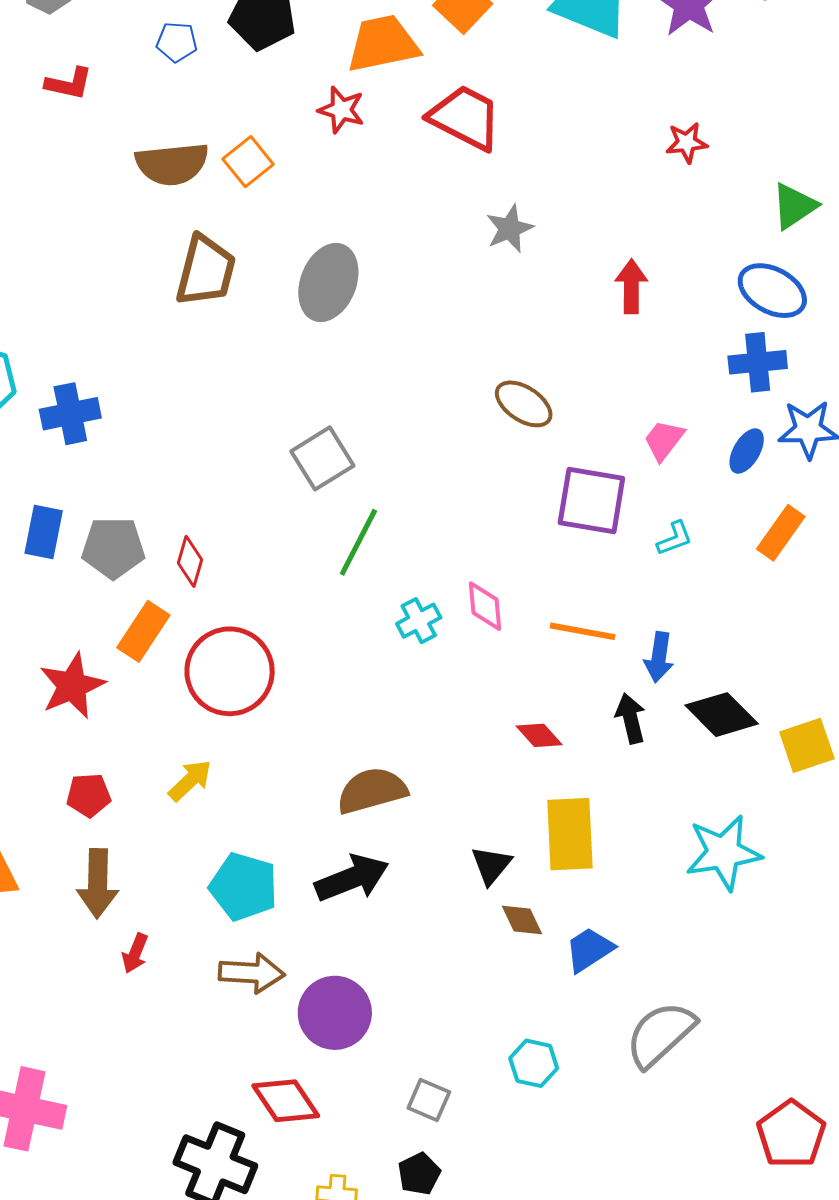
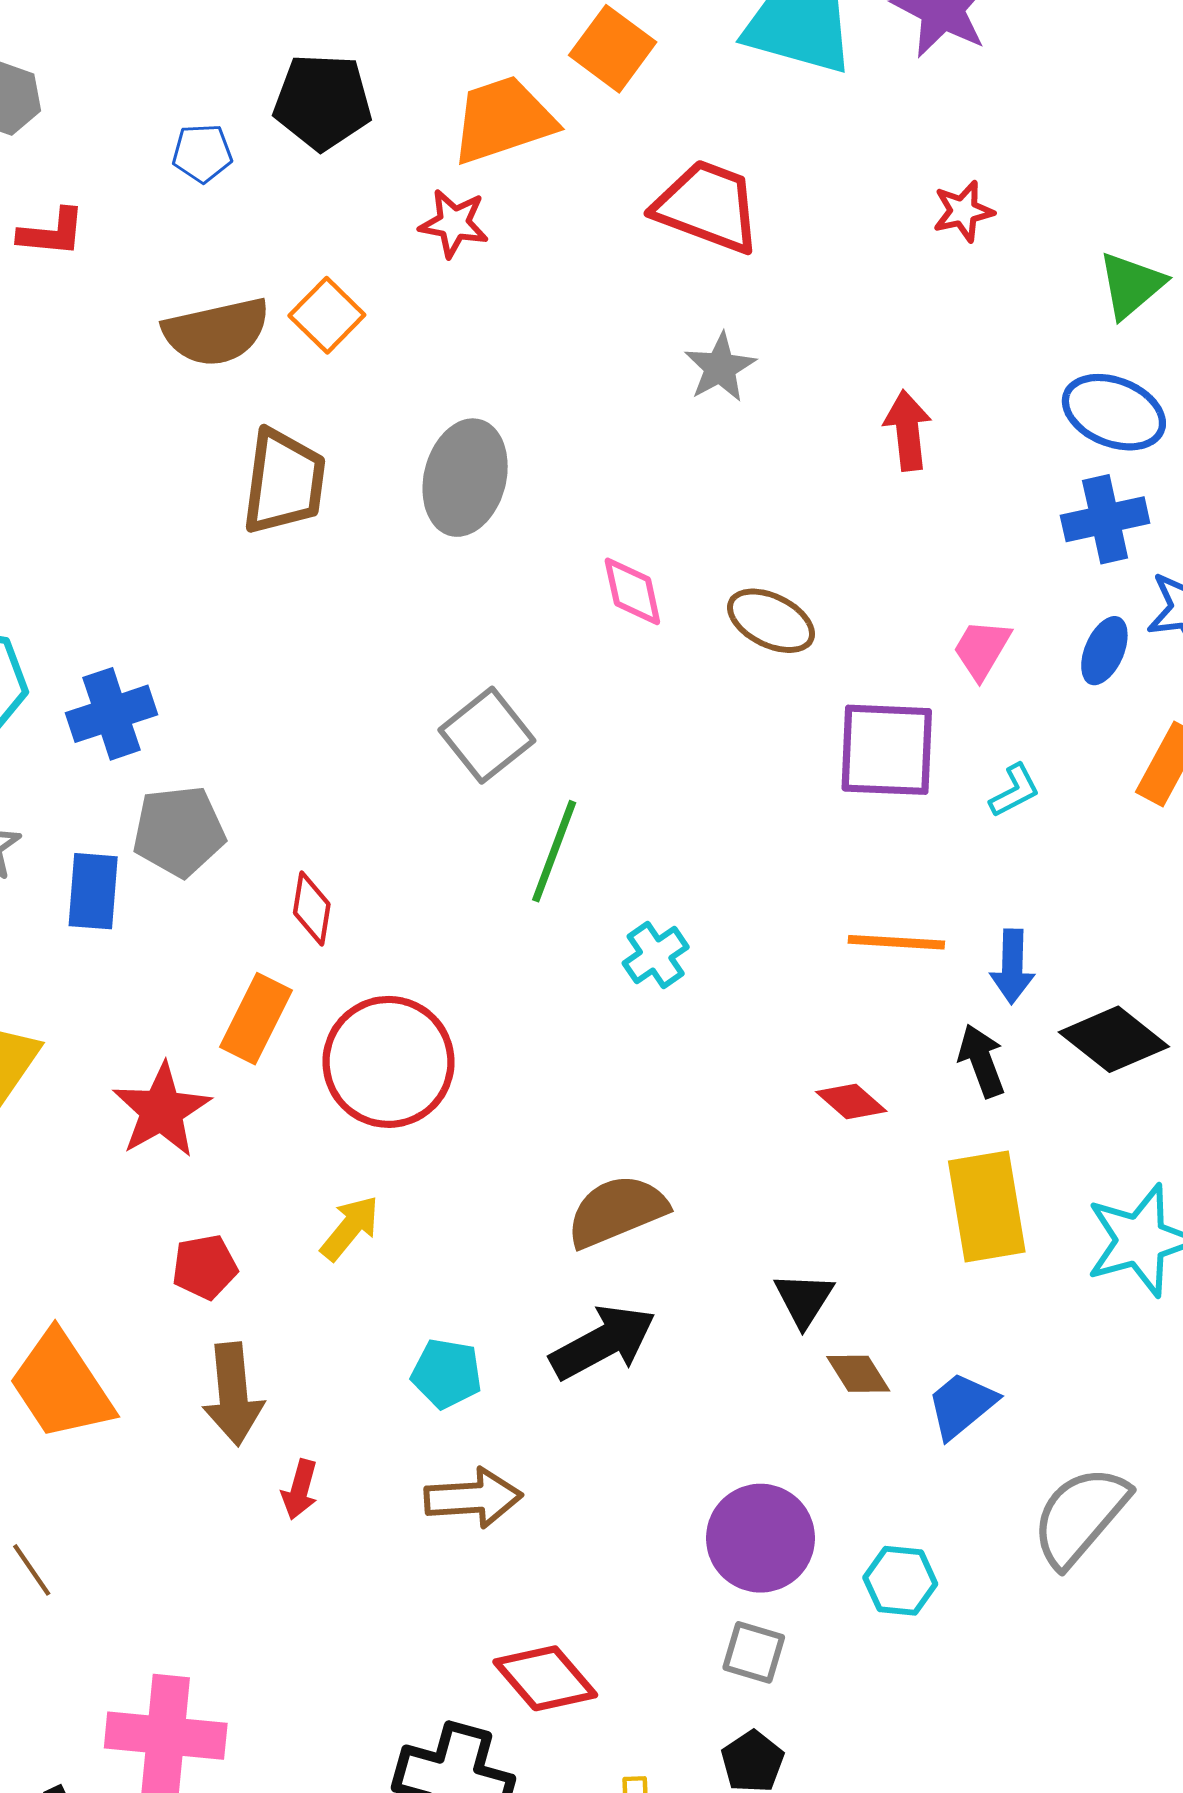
red trapezoid: (465, 118) -> (707, 206), moved
gray pentagon: (113, 548) -> (179, 831), moved
pink diamond: (485, 606) -> (632, 591), moved
yellow rectangle: (570, 834) -> (987, 1206), moved
cyan pentagon: (244, 887) -> (447, 1374), size x0.7
purple circle: (335, 1013) -> (760, 1538), moved

